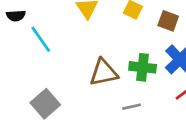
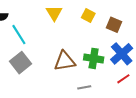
gray square: (45, 104) -> (21, 63), moved

